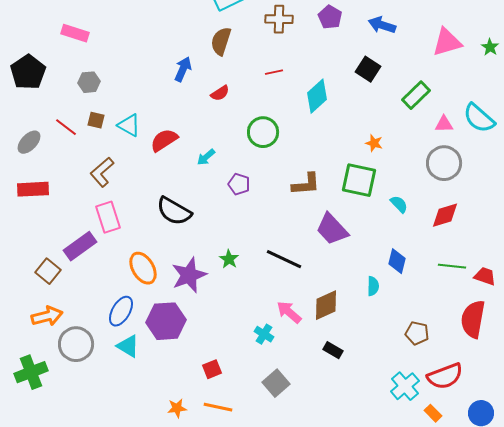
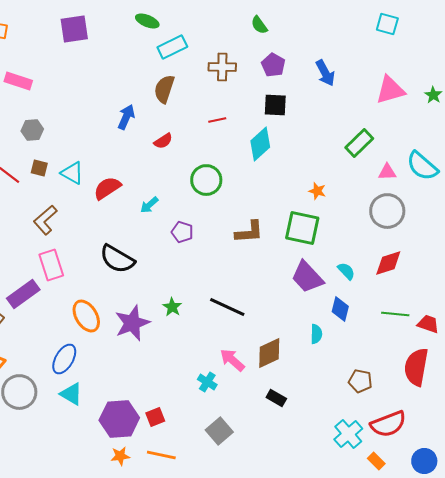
blue arrow: (382, 25) -> (325, 73), turned -136
black square: (368, 69) -> (275, 105), moved, turned -30
cyan semicircle: (399, 204) -> (346, 271), moved
purple trapezoid: (332, 229) -> (307, 277), moved
purple hexagon: (166, 321) -> (119, 419), moved

